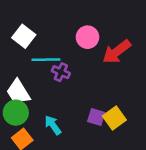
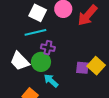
white square: (24, 36) -> (38, 13), moved
purple cross: (61, 72) -> (48, 48), moved
green circle: (16, 113) -> (41, 62), moved

